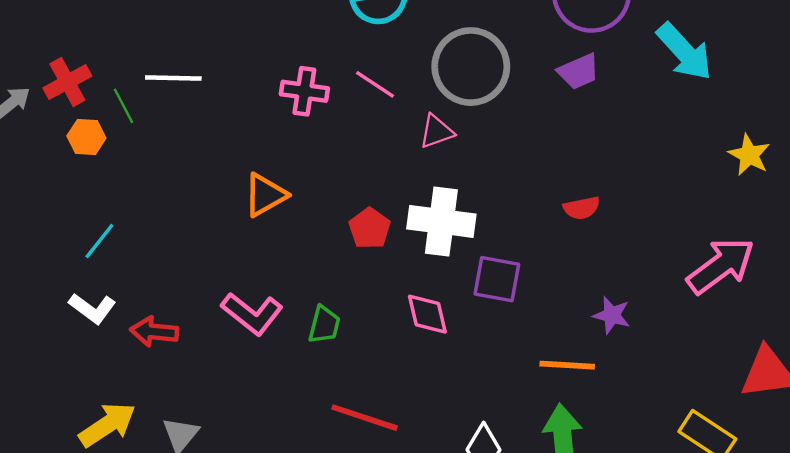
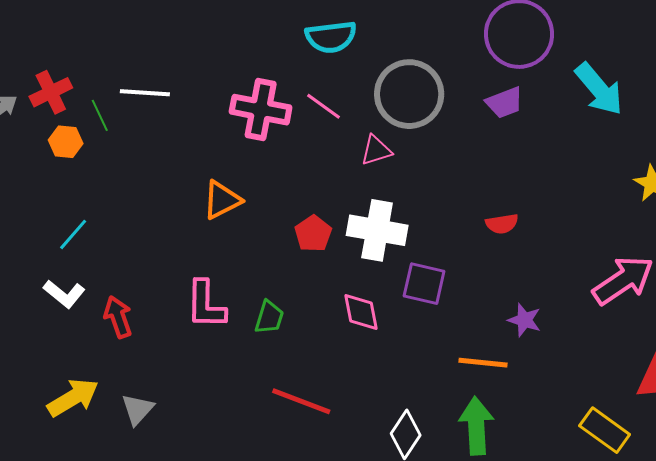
pink cross: (304, 91) -> (261, 110), size x1.4
pink L-shape: (252, 314) -> (206, 305), turned 50
red arrow: (154, 332) -> (118, 317), turned 63

